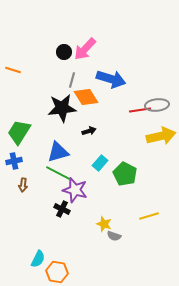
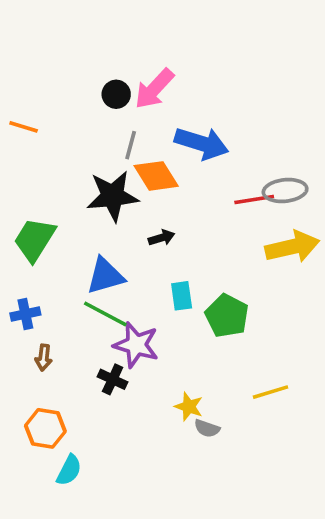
blue cross: (14, 161) -> (25, 314), moved
cyan rectangle: (100, 163) -> (182, 296), turned -49
brown arrow: (23, 185) -> (44, 358), moved
orange hexagon: (57, 272) -> (45, 428), moved

